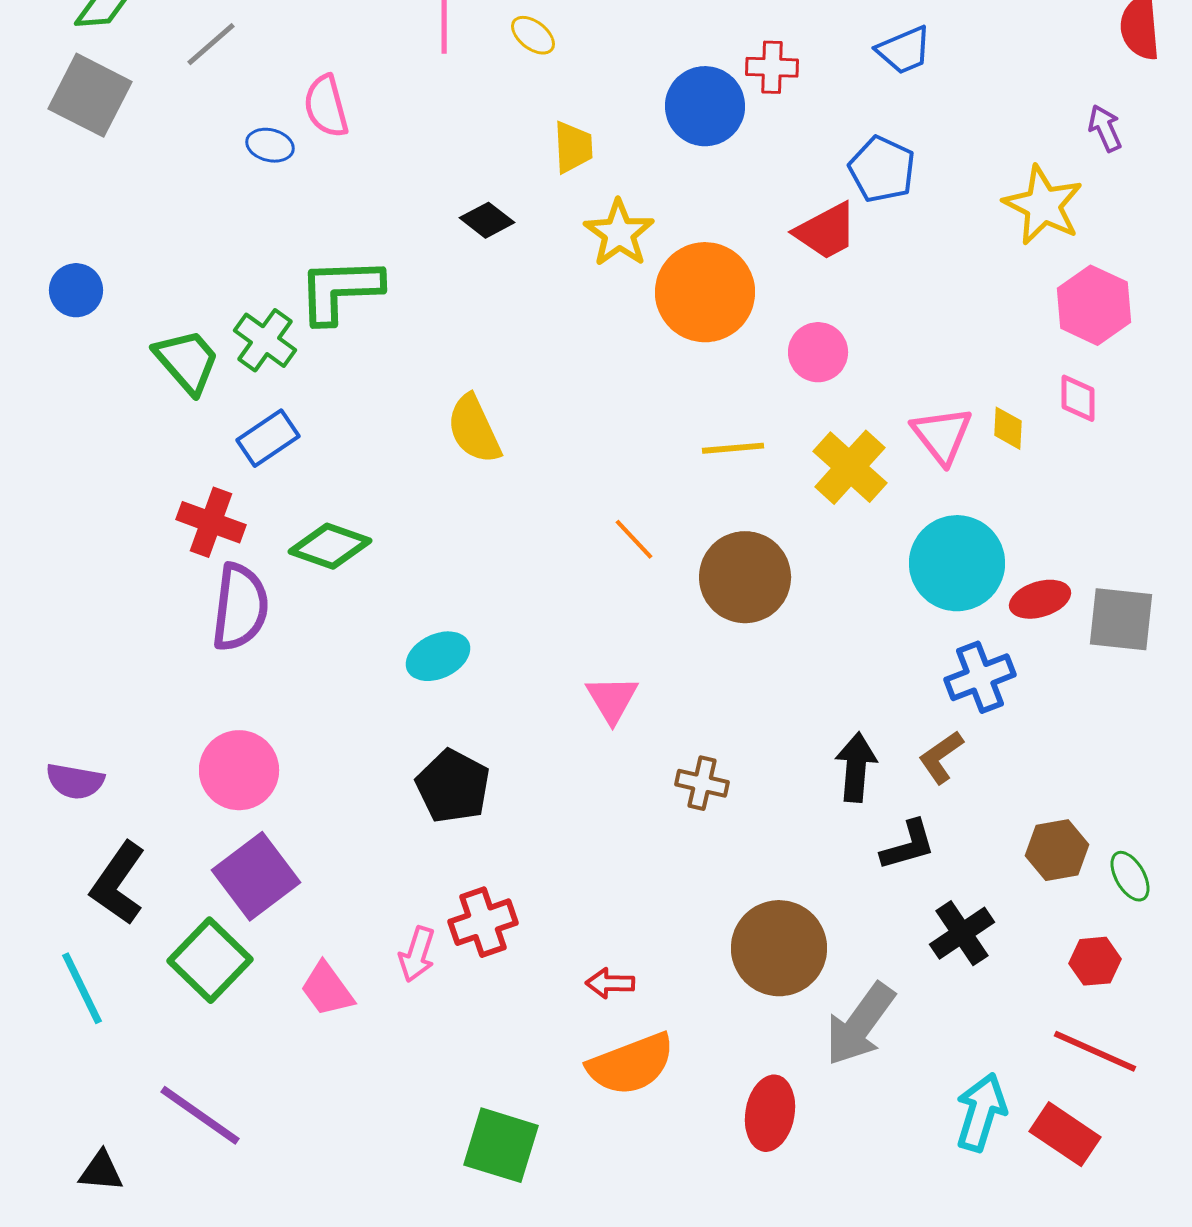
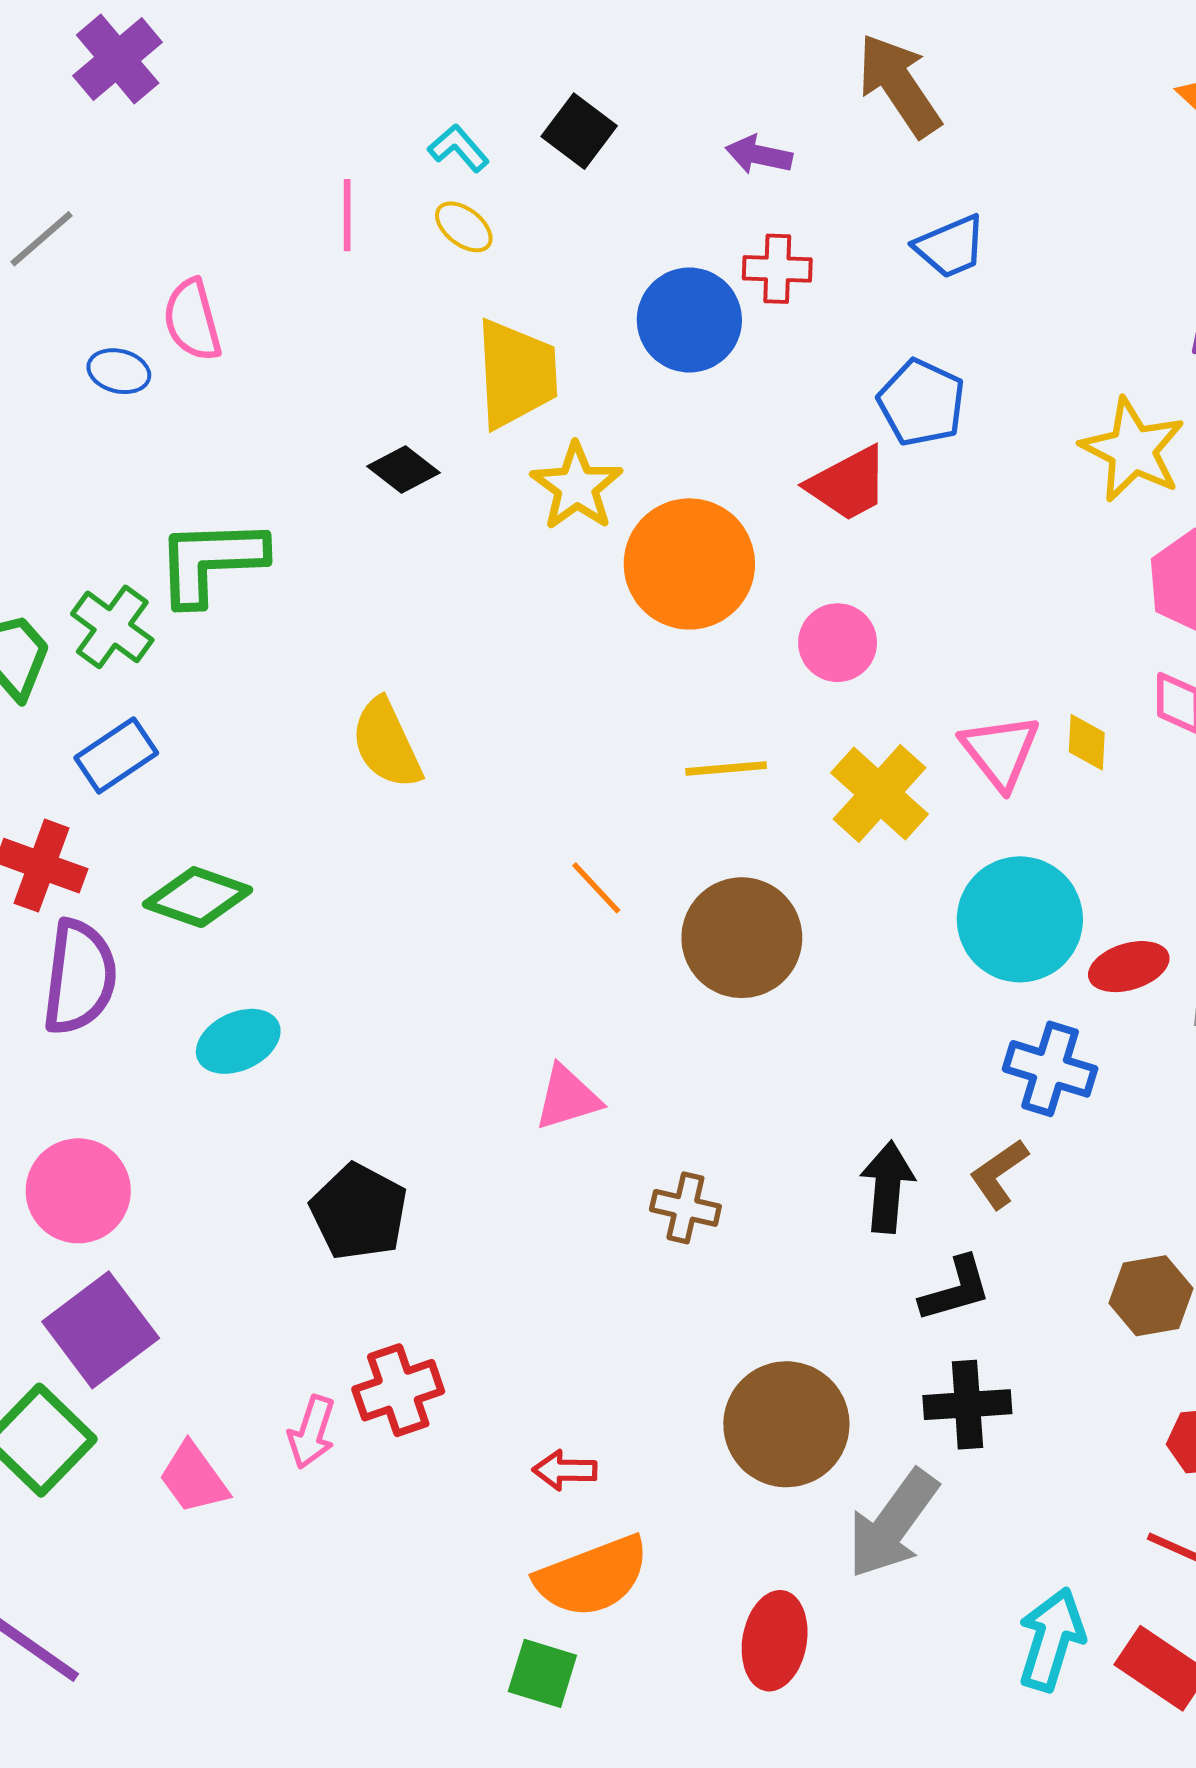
yellow trapezoid: (573, 147) -> (516, 374), size x1.6
cyan ellipse: (438, 656) -> (238, 1041), moved
blue cross: (980, 677) -> (1050, 1069), turned 38
pink triangle: (612, 699) -> (567, 1098), turned 44
black cross: (962, 933) -> (967, 1405), moved, turned 30
green square: (501, 1145) -> (542, 1673), moved, size x0.7

